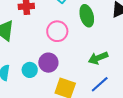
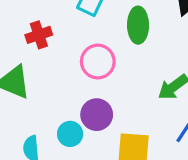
green ellipse: (87, 16) -> (138, 25), turned 30

